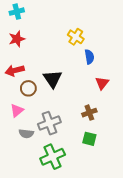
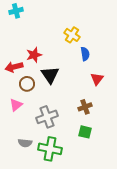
red star: (17, 39) -> (34, 55), moved
gray semicircle: (26, 134) -> (25, 143), moved
green cross: (53, 157) -> (50, 149), turned 35

